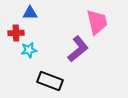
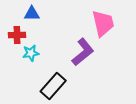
black rectangle: (50, 81) -> (53, 86), turned -70

